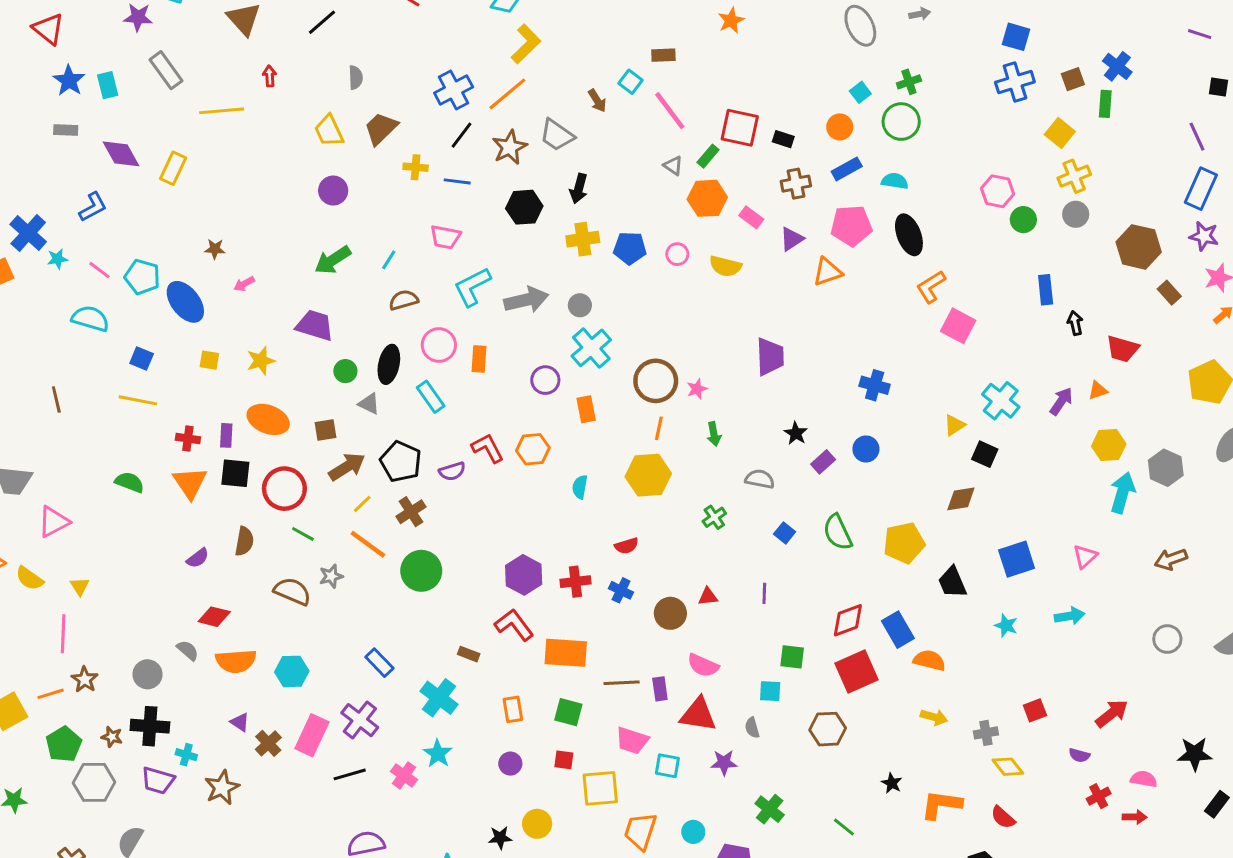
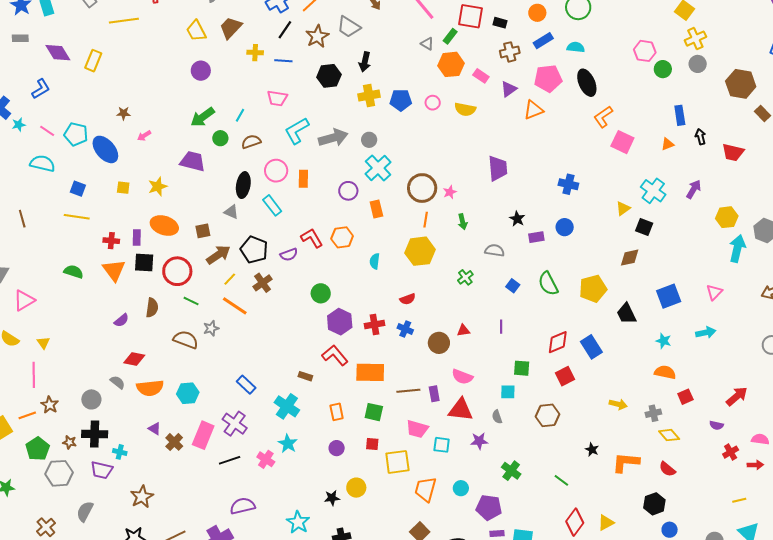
green circle: (345, 371) -> (220, 138), moved
orange triangle: (1098, 390) -> (667, 144), moved
purple rectangle: (823, 462) -> (536, 237), turned 35
green circle: (421, 571) -> (321, 293), moved, size x0.7
orange semicircle: (929, 660) -> (665, 372), moved
red square: (856, 672) -> (565, 376), size x0.7
brown star: (222, 788) -> (142, 497), moved

